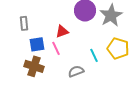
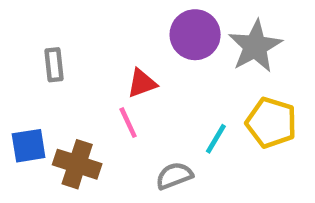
blue square: (37, 44) -> (29, 146), moved
cyan line: (94, 55) -> (216, 139), turned 56

